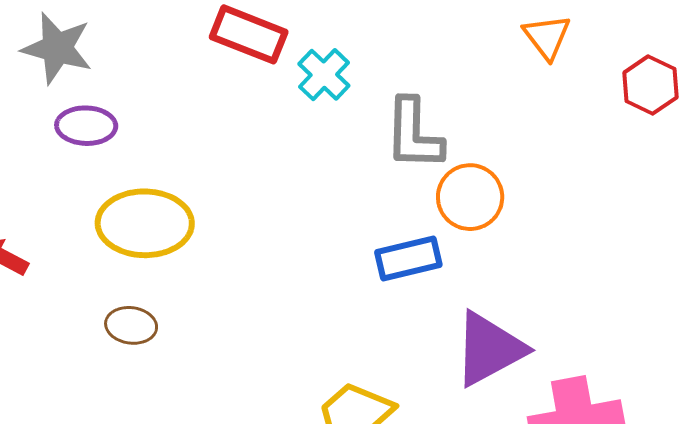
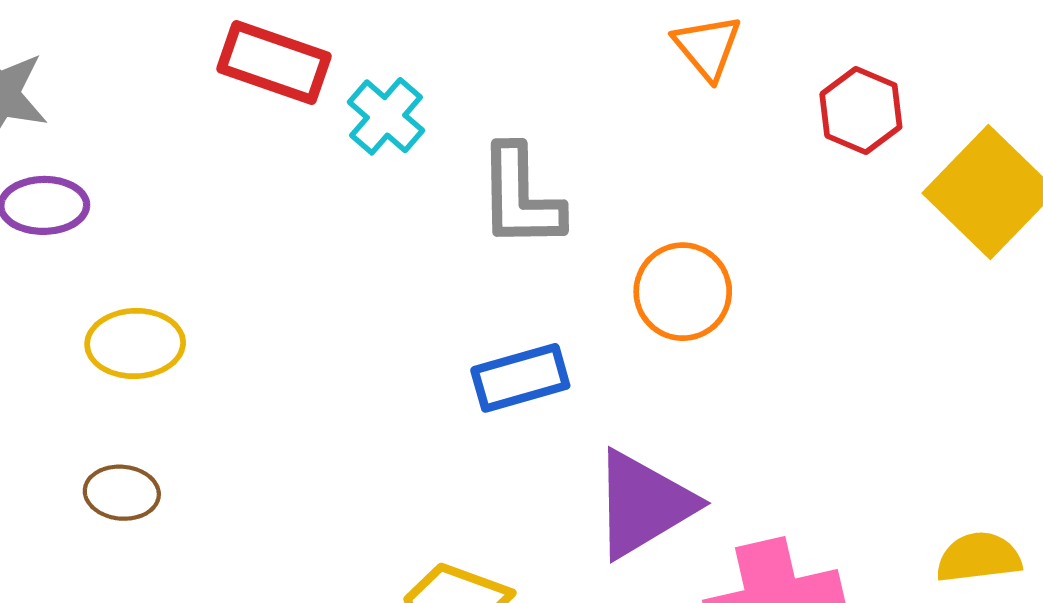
orange circle: (470, 197) -> (683, 292), moved
yellow ellipse: (145, 223) -> (135, 344), size x0.7

